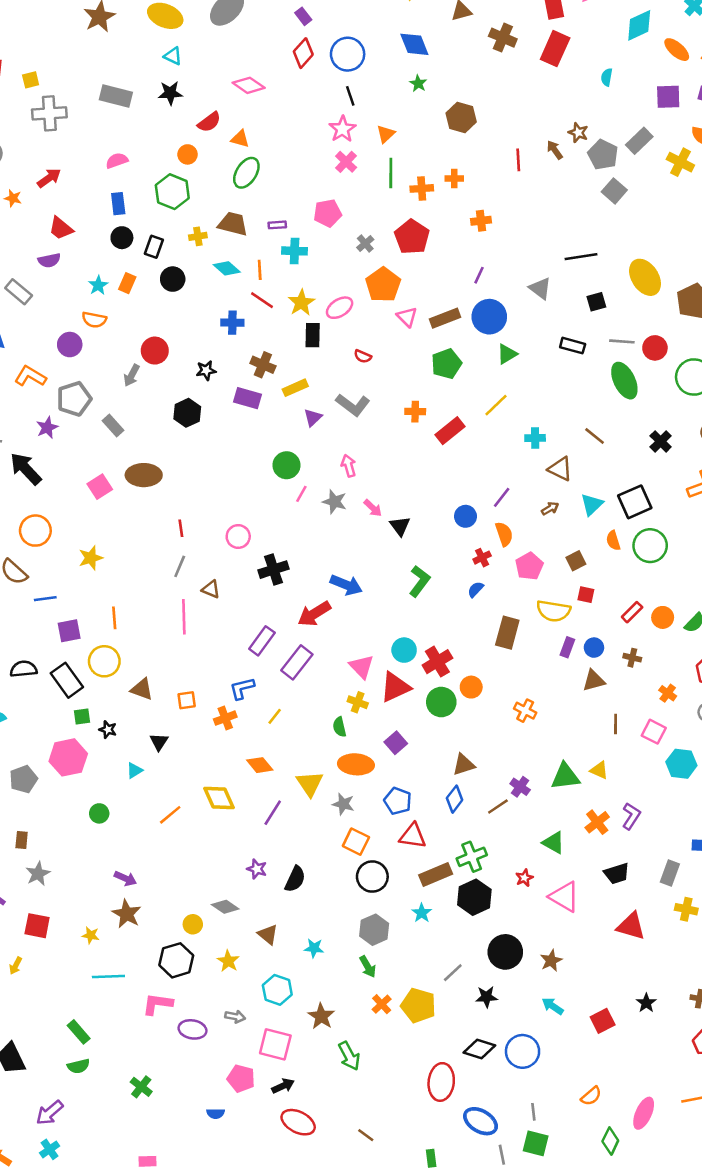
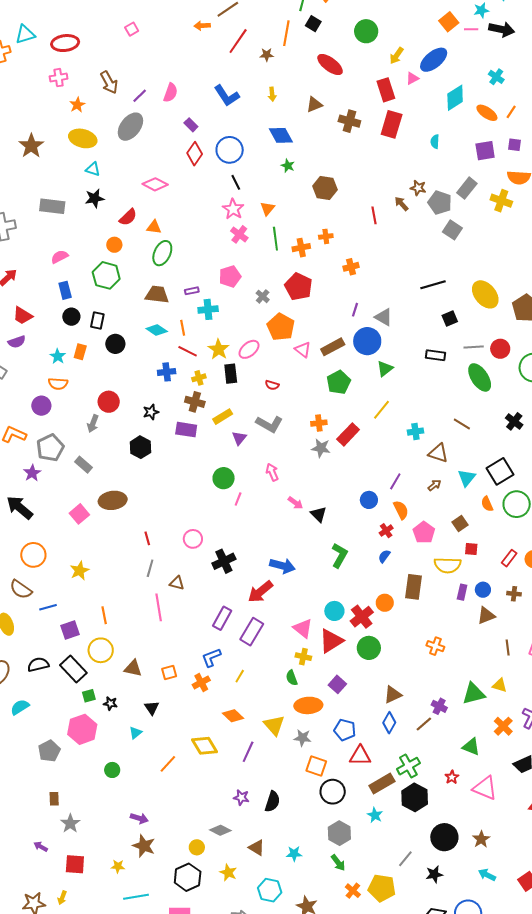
yellow cross: (198, 236) -> (199, 378), moved
gray triangle: (540, 288) -> (384, 317), moved
gray star: (335, 502) -> (321, 448), moved
orange circle: (471, 687) -> (385, 603), moved

